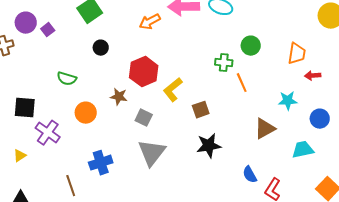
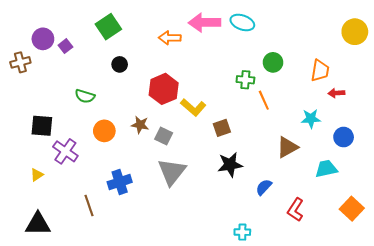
orange arrow: (150, 22) -> (170, 38), turned 30
yellow L-shape: (173, 90) -> (193, 107), turned -100
brown star: (119, 97) -> (140, 125), moved
blue semicircle: (250, 175) -> (264, 187), moved, turned 72

